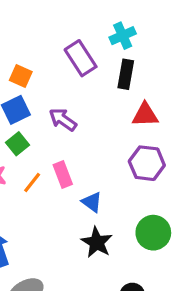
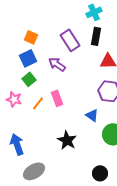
purple rectangle: (81, 58) -> (70, 40), moved
blue triangle: (92, 202) -> (92, 115), moved
black star: (97, 242) -> (67, 140), moved

